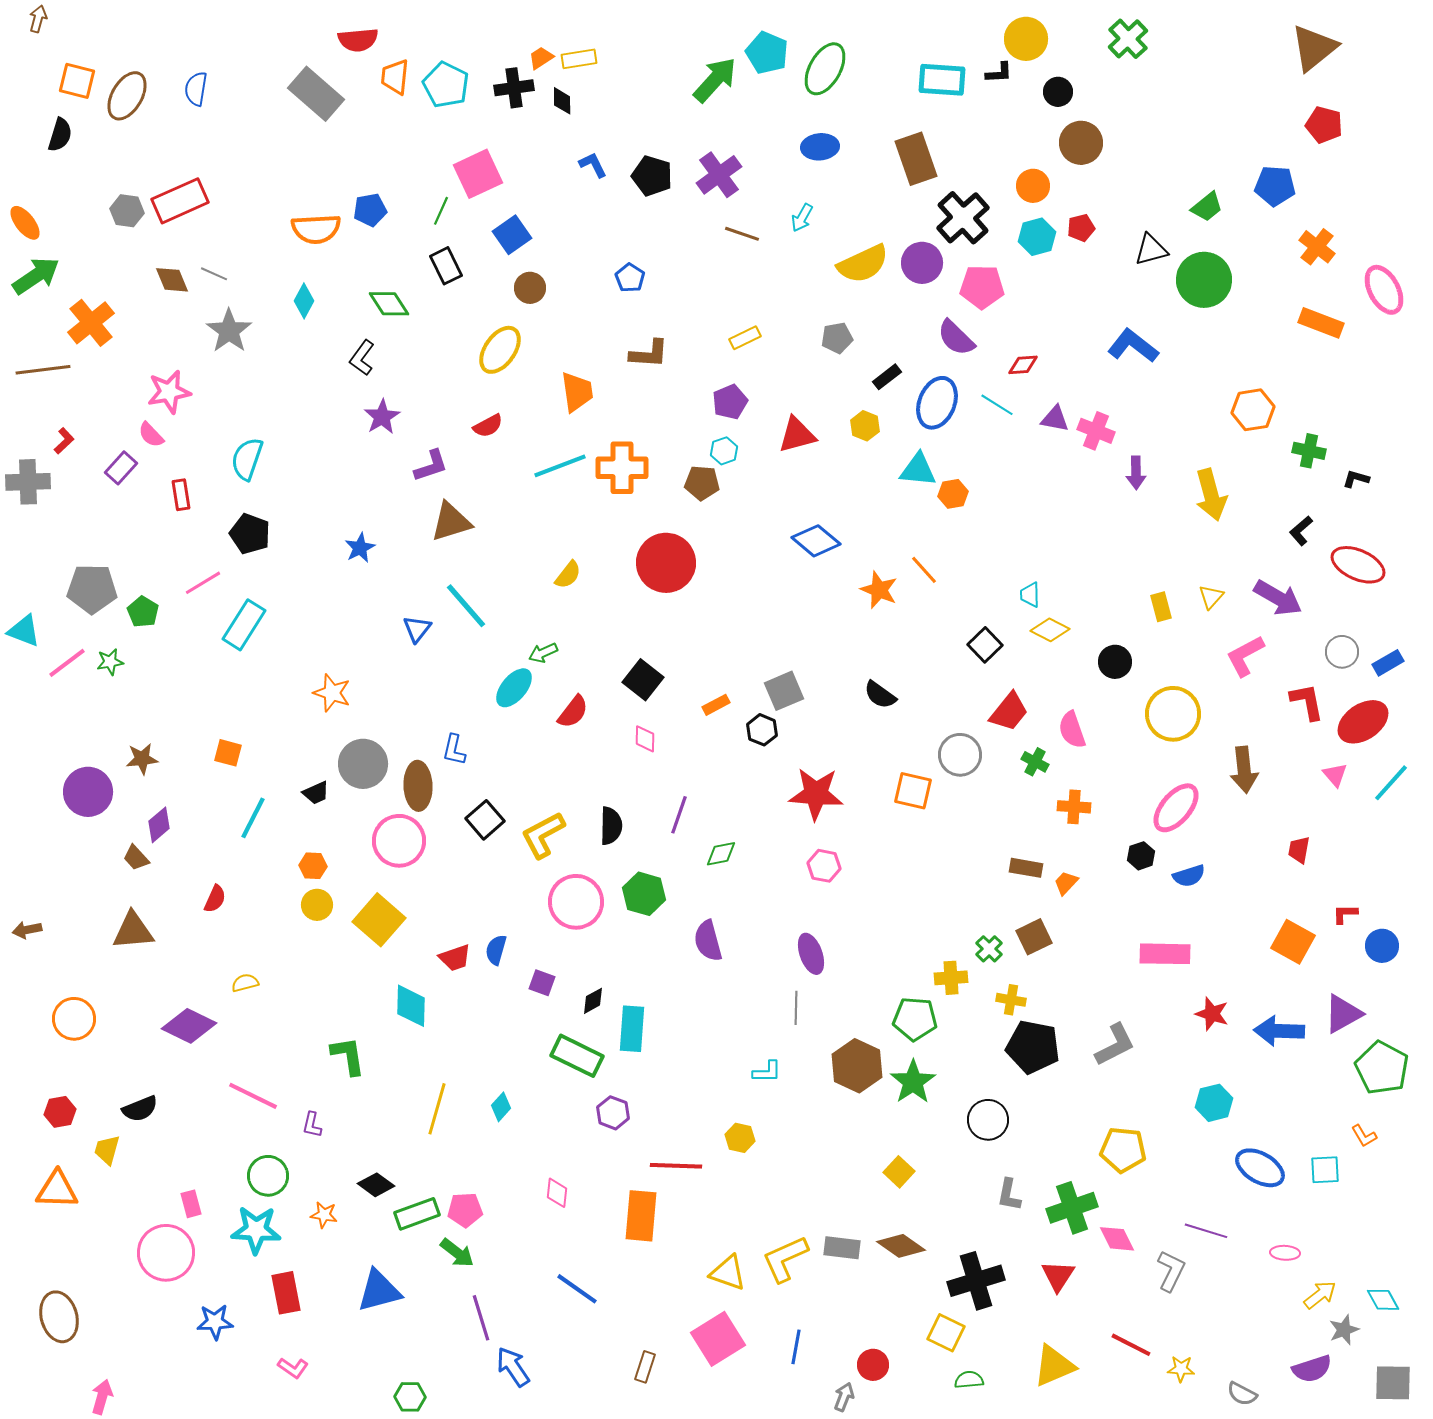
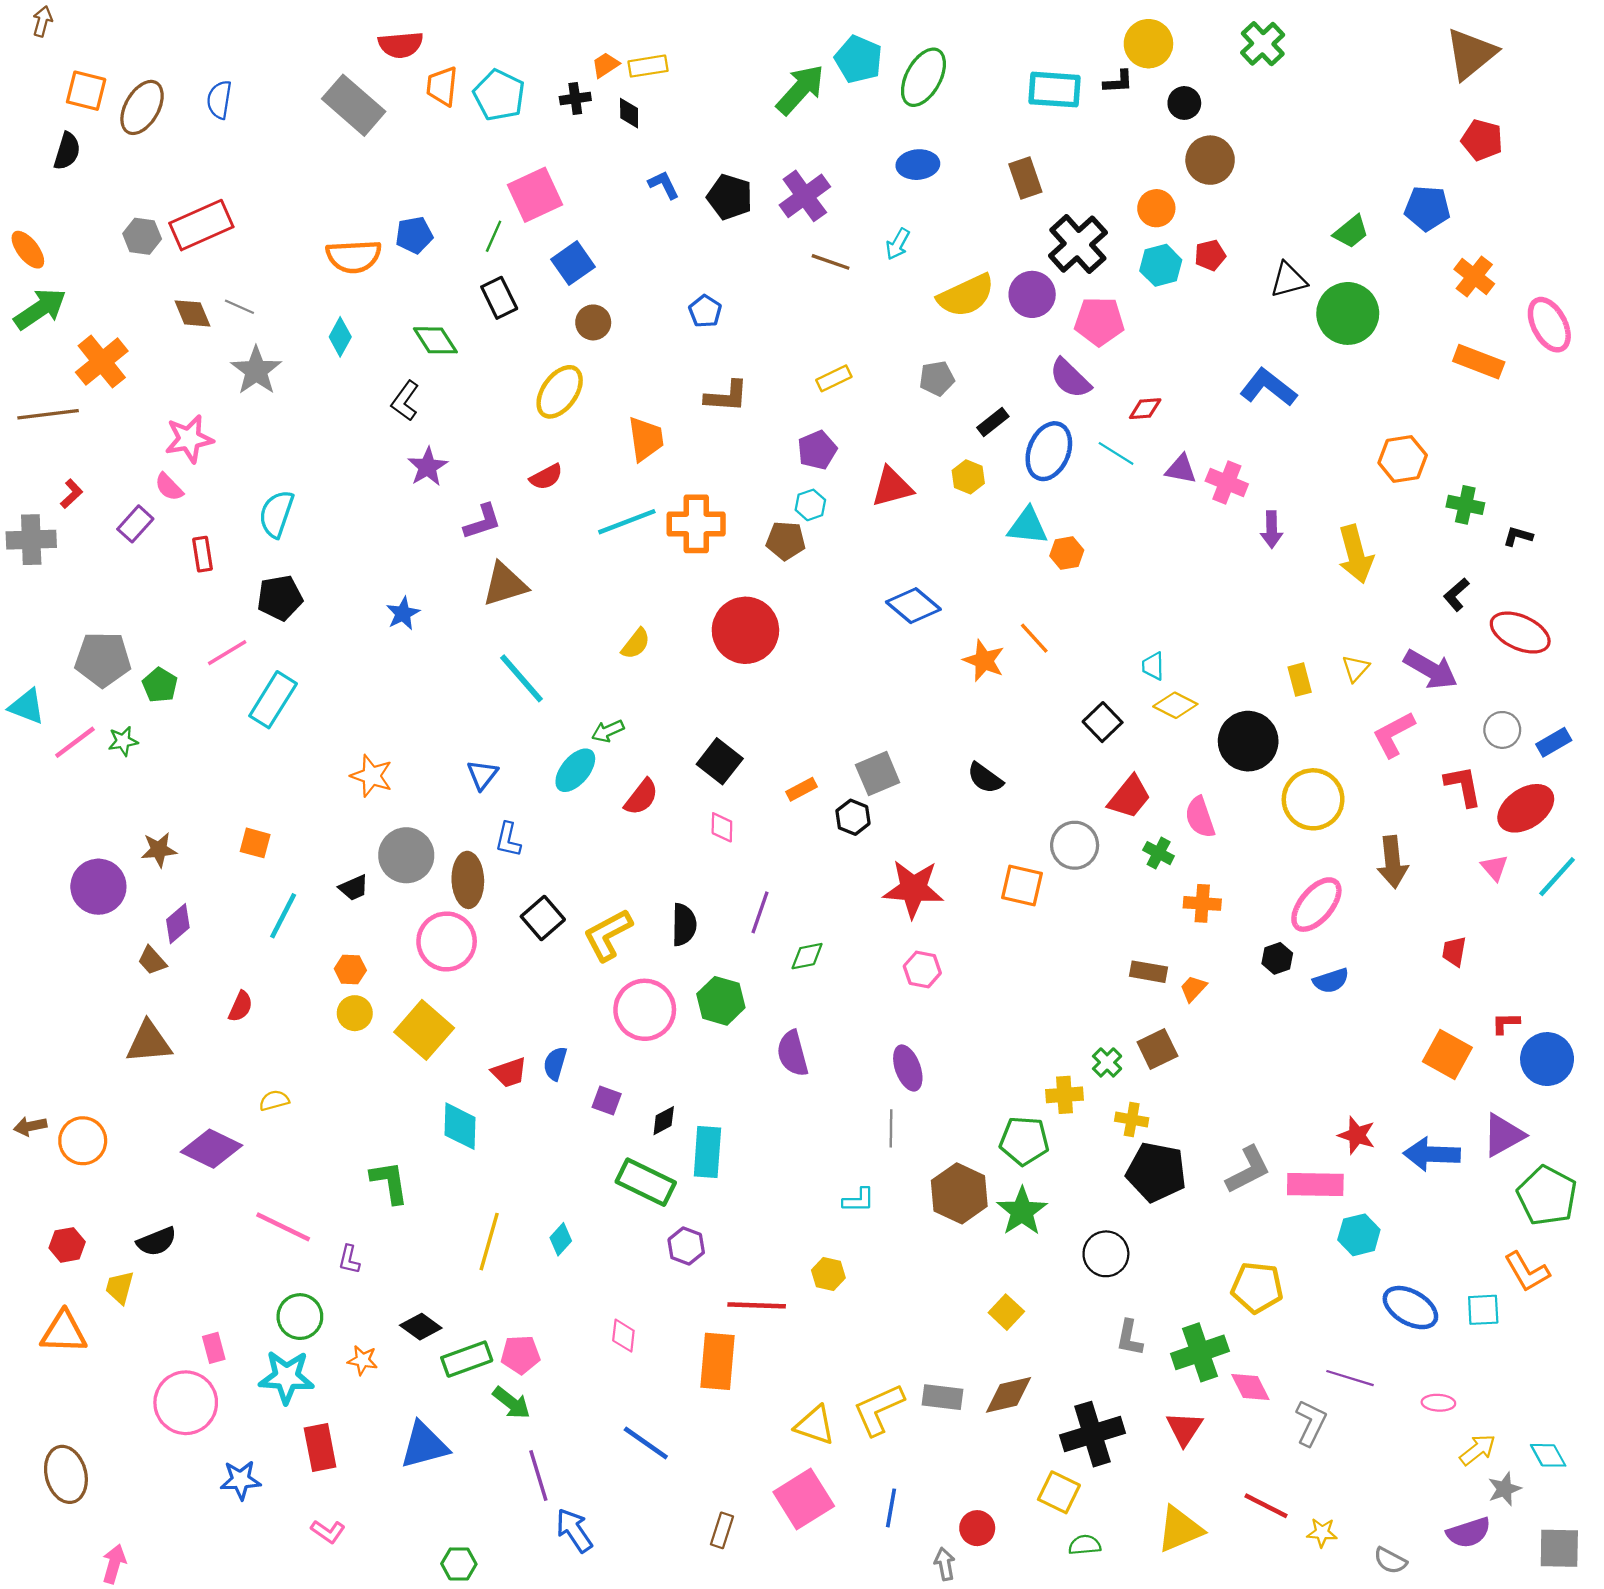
black cross: (514, 88) -> (575, 99), size x0.7
brown rectangle: (916, 159) -> (1025, 178), size x0.7
black pentagon: (250, 534) -> (280, 598), turned -30
blue triangle: (417, 629) -> (482, 775), moved
black circle: (1115, 662) -> (1248, 741), size x1.6
brown arrow: (27, 930) -> (30, 1126), moved
blue circle: (1382, 946) -> (1547, 1059), size x1.4
pink rectangle: (1165, 954) -> (1315, 1184), moved
orange L-shape: (1364, 1136) -> (1527, 1272), size x1.6
brown diamond: (901, 1246) -> (1009, 1395), turned -48
gray arrow: (844, 1397) -> (945, 1564), turned -32

